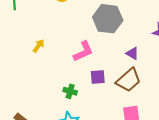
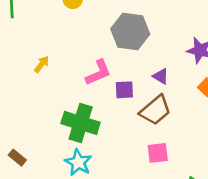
purple square: (98, 77) -> (124, 90), moved
green cross: (70, 91) -> (81, 123), size x2.0

